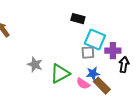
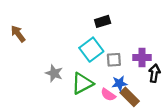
black rectangle: (78, 19) -> (103, 21), turned -32
cyan square: (95, 40) -> (91, 50), moved, turned 30

